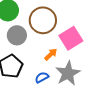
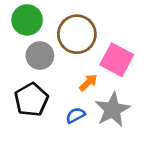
pink square: (71, 38) -> (117, 60), turned -30

